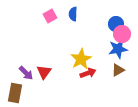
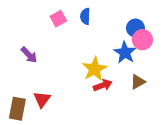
blue star: (118, 49) -> (125, 53), moved, turned -30
red triangle: (44, 72) -> (42, 99), moved
purple arrow: (26, 73) -> (29, 55), moved

